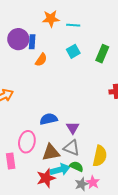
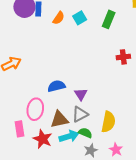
orange semicircle: (41, 60) -> (59, 18), moved
gray triangle: (72, 148) -> (80, 114), turned -48
red star: (46, 178) -> (43, 139), moved, turned -30
pink star: (93, 182) -> (116, 150), moved

